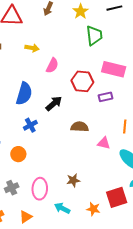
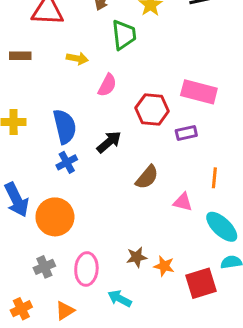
green trapezoid: (94, 36) -> (124, 35), moved
blue semicircle: (24, 94) -> (65, 127), turned -30
blue cross: (30, 125) -> (67, 162), moved
brown semicircle: (80, 127) -> (147, 177), turned 126
orange circle: (18, 154) -> (55, 217), size x1.6
orange star: (93, 209) -> (164, 266), moved

